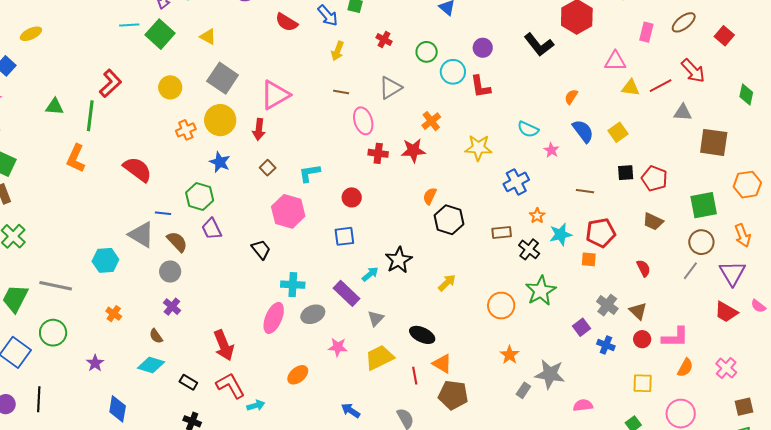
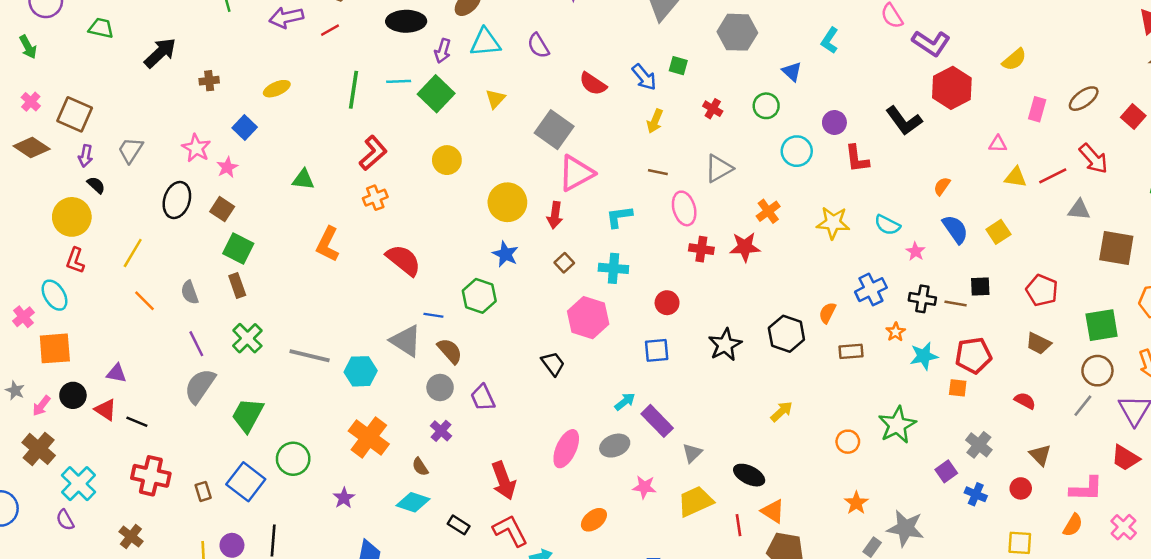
yellow triangle: (208, 37) -> (495, 99), turned 42
green circle: (427, 52) -> (766, 106), moved
pink triangle: (615, 61) -> (998, 144), size x0.7
gray square: (223, 78) -> (554, 130), moved
red L-shape: (480, 87) -> (857, 159), moved
green line: (90, 116) -> (353, 90), moved
orange cross: (186, 130) -> (375, 198), moved
yellow star: (478, 148) -> (833, 223), moved
cyan L-shape: (309, 173) -> (619, 217), moved
black square: (626, 173) -> (980, 286), moved
orange semicircle: (430, 196) -> (827, 313), moved
purple trapezoid: (212, 229) -> (483, 398), moved
black cross: (529, 249) -> (922, 299), moved, turned -30
black star: (399, 260) -> (725, 345), moved
red semicircle: (643, 268) -> (1025, 401), turned -36
cyan arrow: (370, 274) -> (625, 402), moved
cyan cross: (293, 285) -> (613, 268), moved
gray line: (56, 286) -> (310, 356), moved
orange circle: (501, 306) -> (848, 442), size x0.7
brown triangle: (638, 311) -> (1040, 455), moved
orange cross: (114, 314) -> (369, 437), size x2.0
pink L-shape: (675, 337) -> (1086, 489), moved

